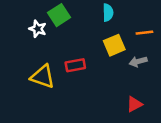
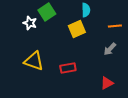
yellow square: (114, 45) -> (77, 29), moved
gray arrow: (138, 62) -> (110, 49), turned -32
red rectangle: (75, 65) -> (68, 68), moved

